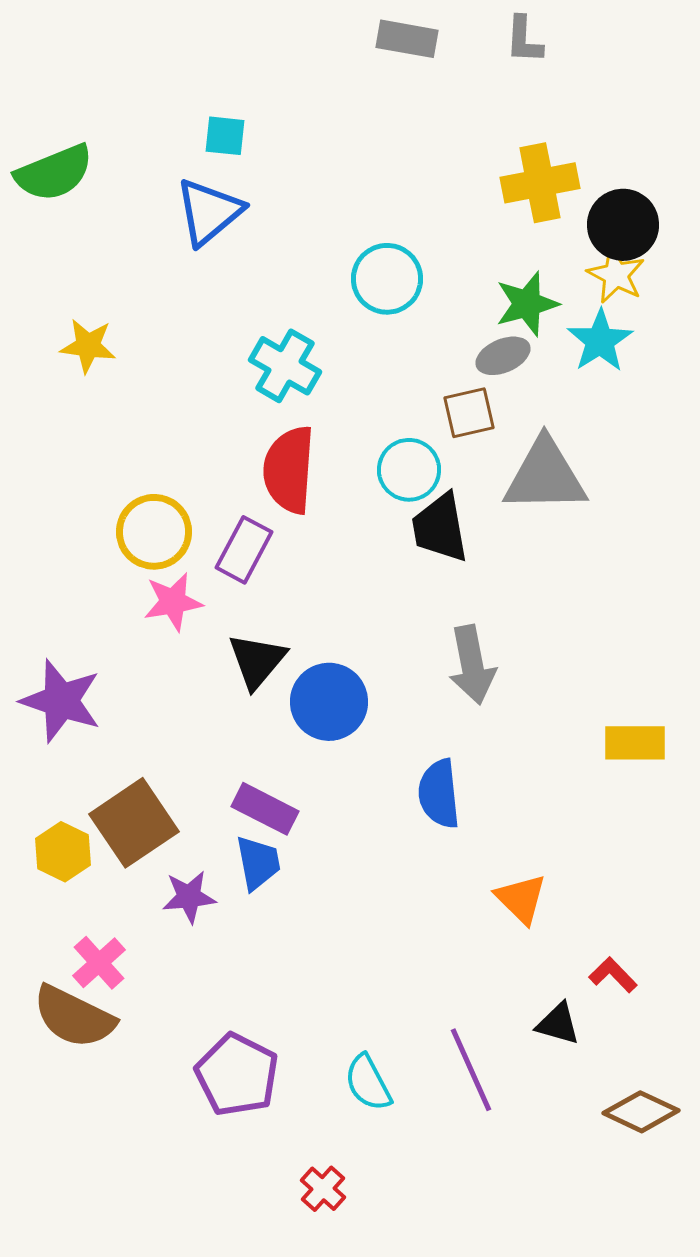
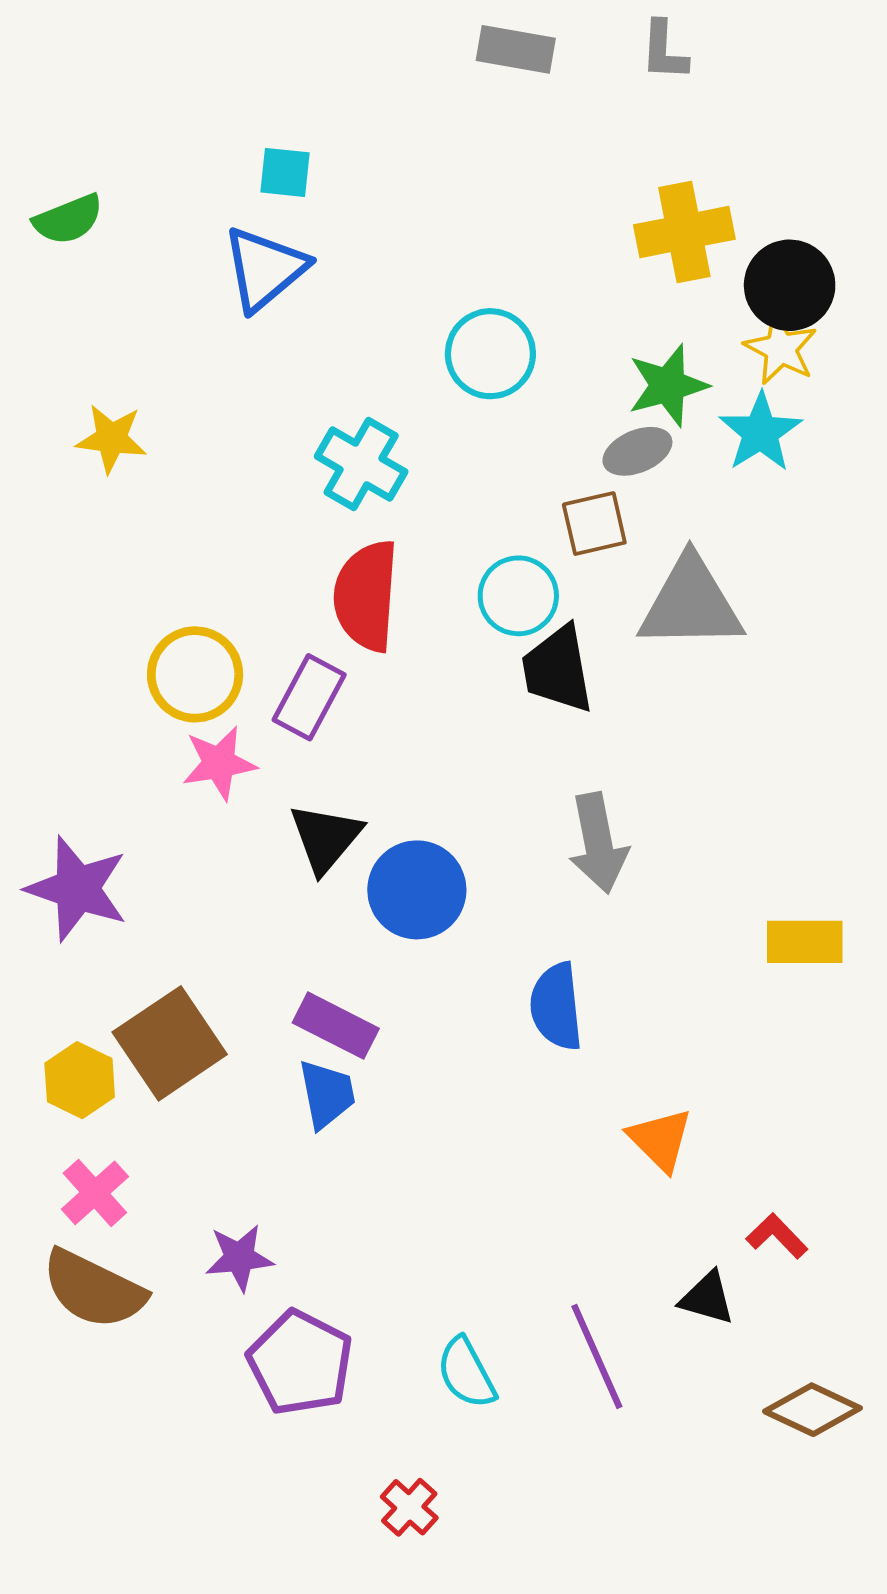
green semicircle: (54, 173) -> (68, 219), size x0.7
purple star: (189, 897) -> (239, 1258), moved
pink cross: (99, 963) -> (95, 1193), moved

